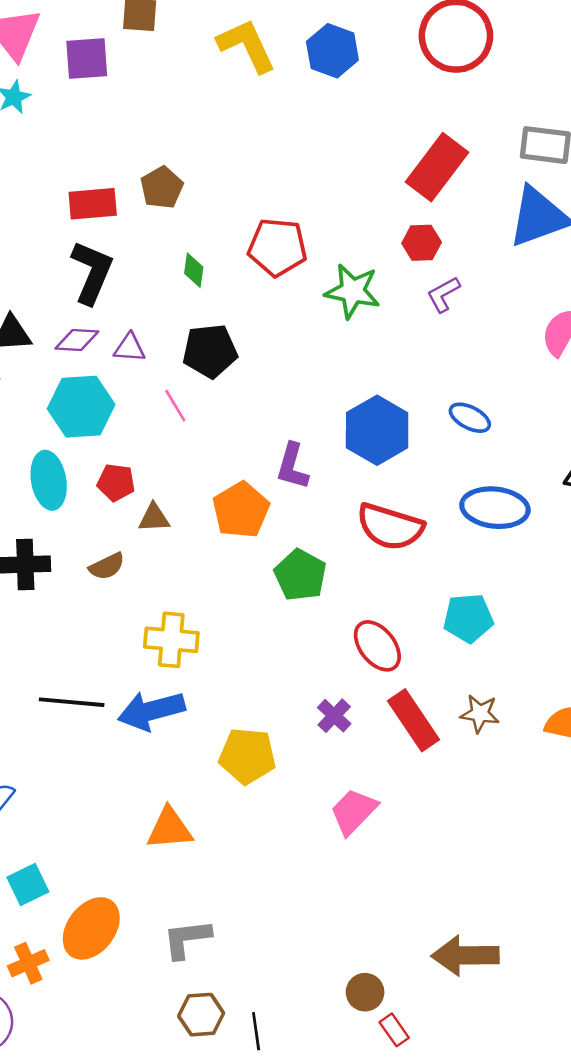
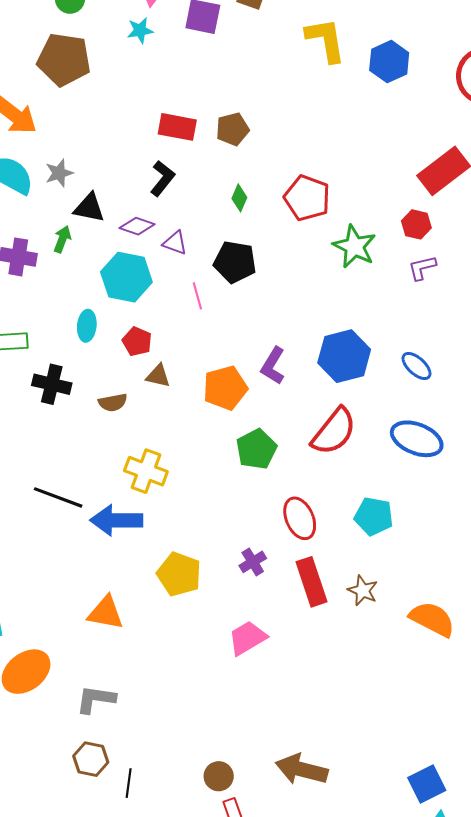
black L-shape: (92, 272) -> (162, 178), size x0.7
cyan ellipse: (49, 480) -> (87, 326), size x0.7
red semicircle: (390, 527) -> (334, 431), turned -84

